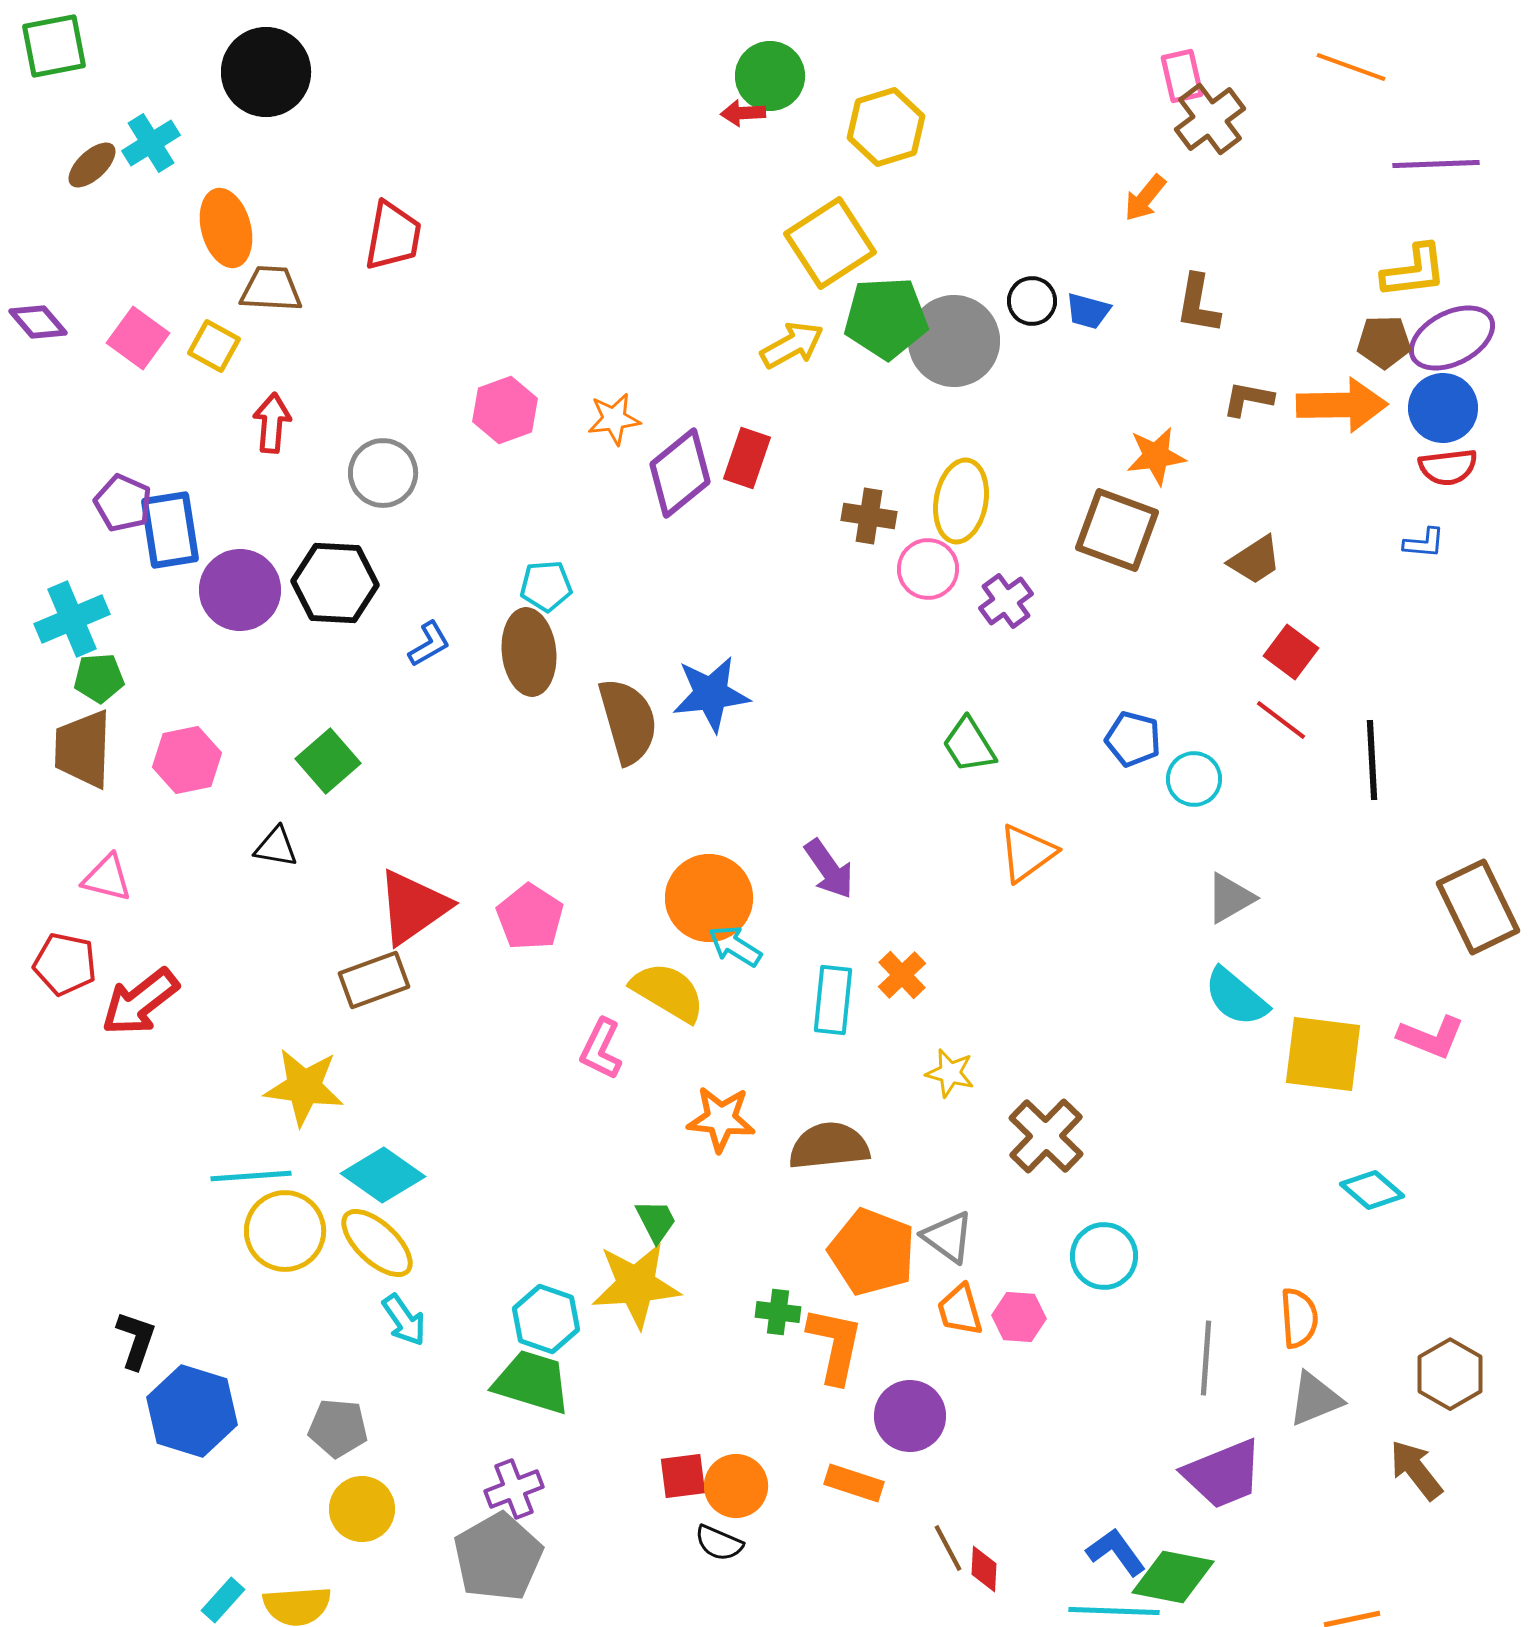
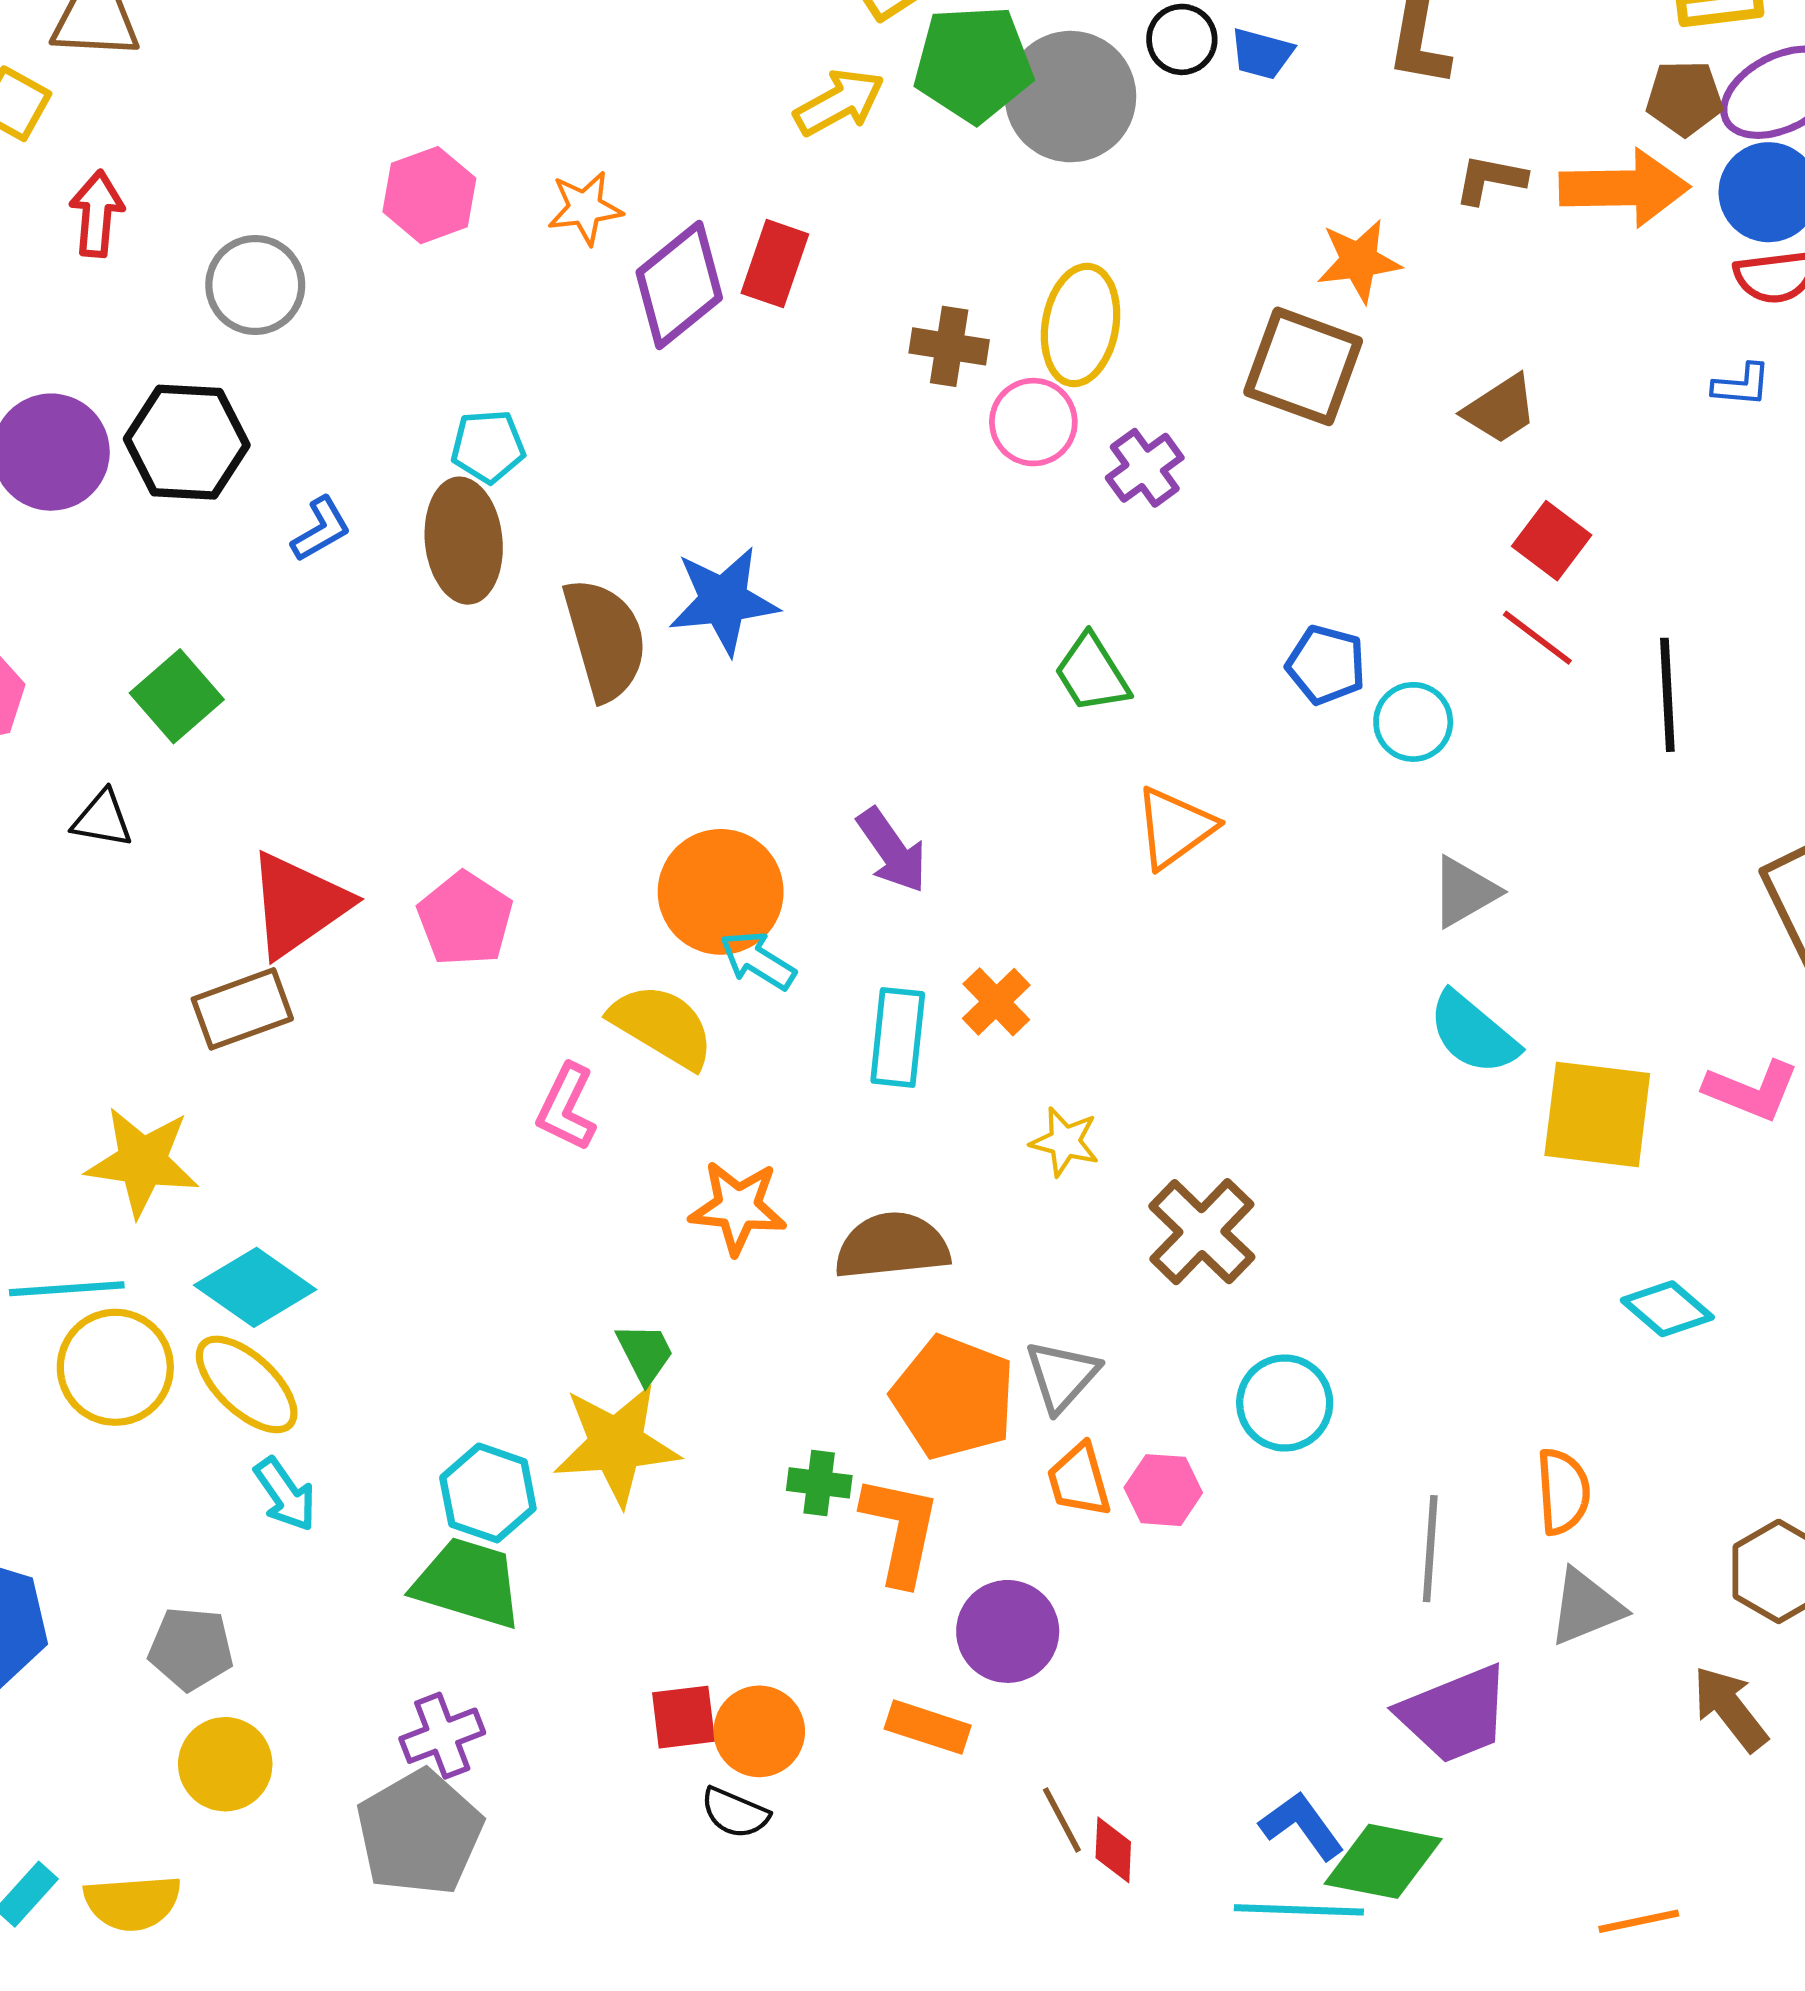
gray triangle: (948, 1237) -> (1062, 1376), turned 36

